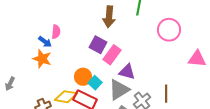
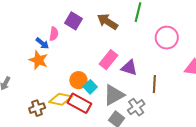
brown arrow: (109, 17) -> (107, 22), turned 115
purple square: (98, 45) -> (73, 21), moved
purple triangle: (127, 72) -> (129, 68), moved
brown line: (166, 94) -> (154, 84), moved

